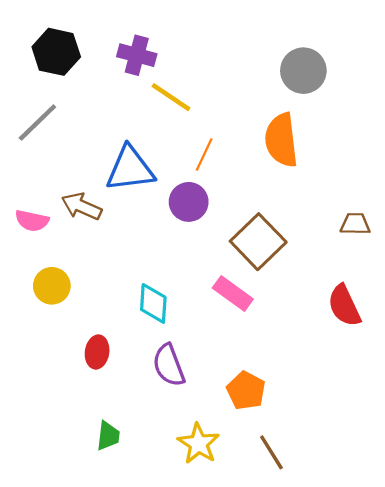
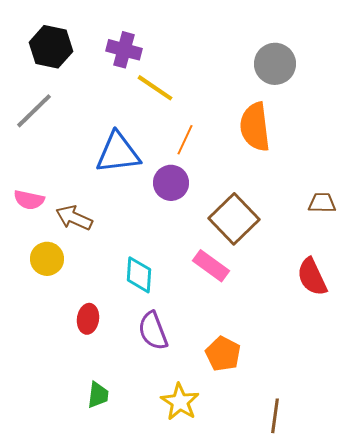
brown arrow: (82, 206) -> (74, 218), moved
brown line: (271, 452) -> (275, 416), moved, turned 40

